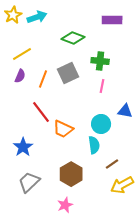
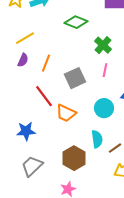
green cross: (100, 61) -> (103, 45), turned 36
gray square: (68, 73) -> (75, 78), moved
cyan semicircle: (94, 145) -> (97, 139), moved
blue star: (23, 147) -> (26, 131), turned 30

